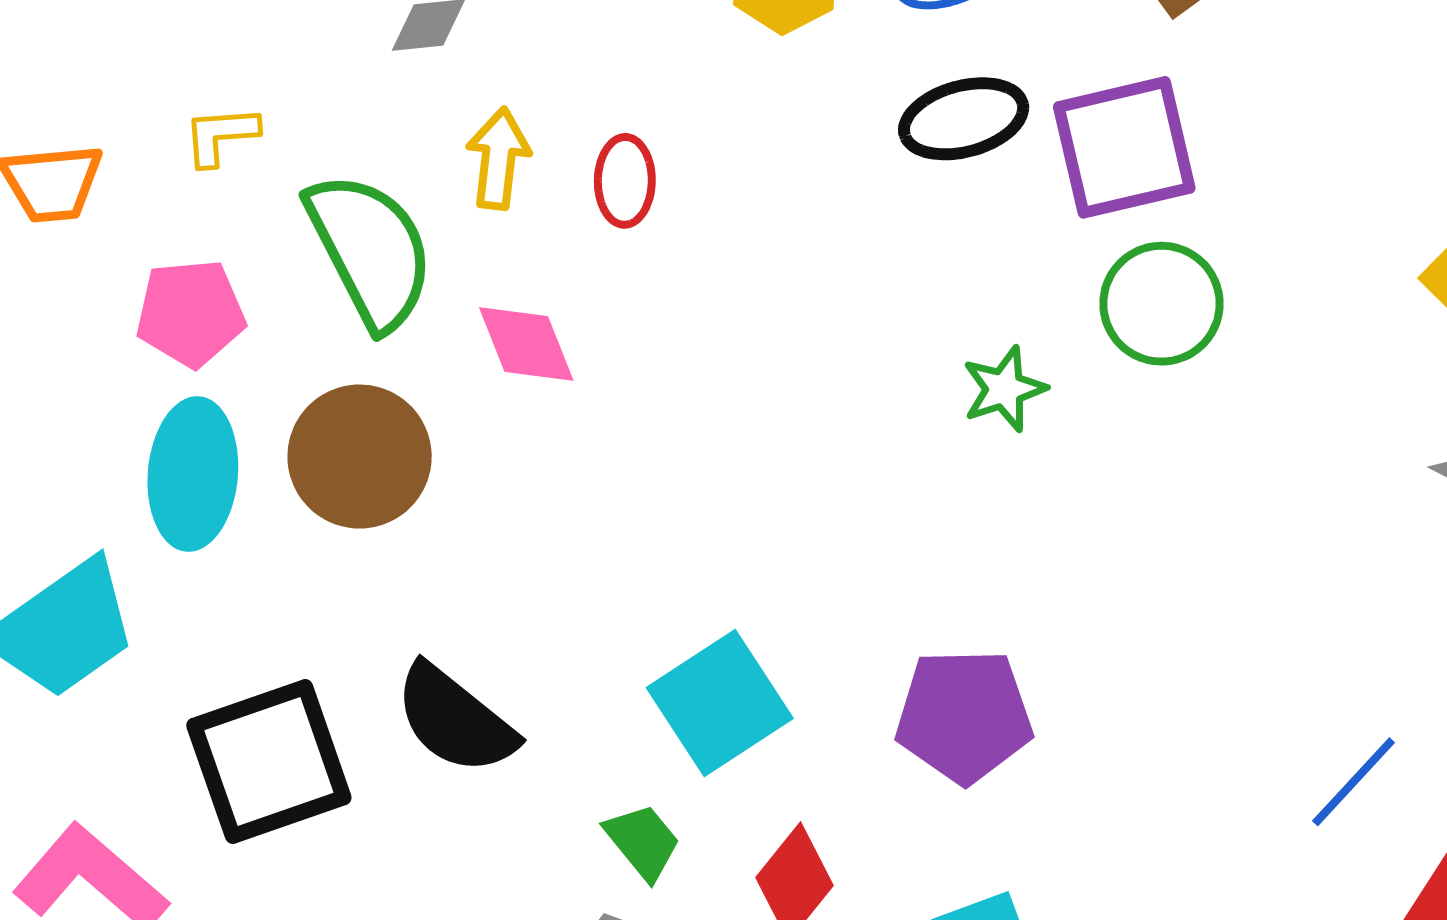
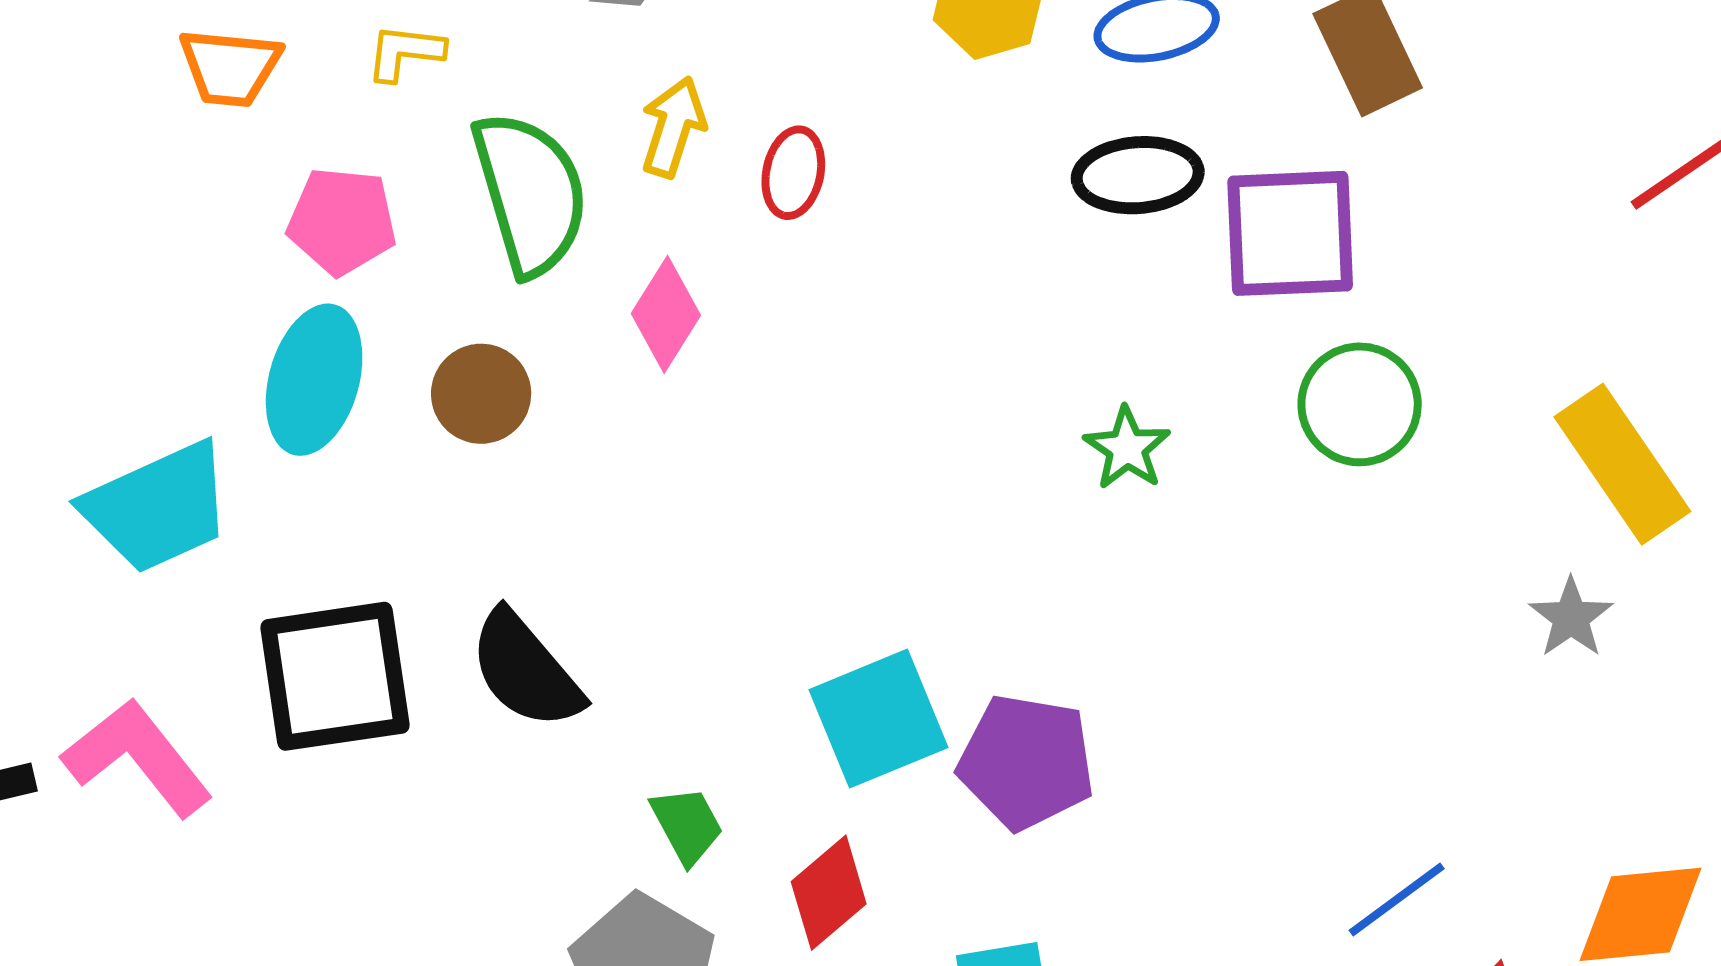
green circle: (1162, 304) -> (1360, 404), moved
pink diamond: (526, 344) -> (666, 314), turned 43
green star: (1004, 389) -> (1127, 448), turned -30
brown circle: (360, 457) -> (481, 394), size x0.7
cyan square: (720, 703) -> (878, 719), moved

